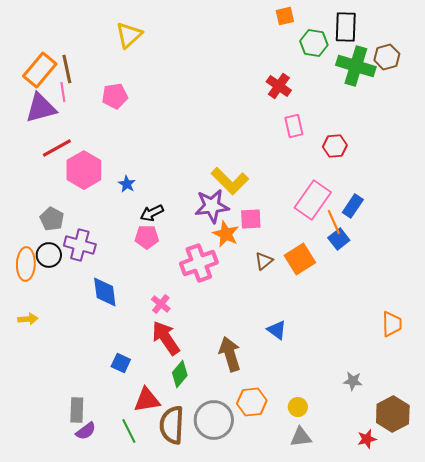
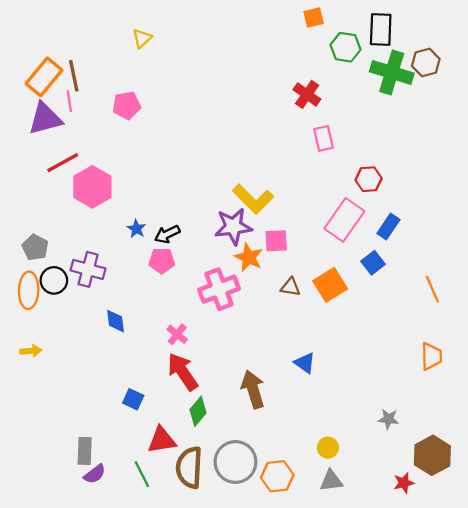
yellow triangle: (129, 35) -> (142, 38), size x0.7
red hexagon: (335, 146) -> (369, 179), moved
blue star: (127, 184) -> (136, 229), moved
gray pentagon: (52, 219) -> (35, 247), moved
orange line: (334, 222) -> (432, 289), moved
brown triangle: (264, 261) -> (290, 287), turned 48
blue diamond: (105, 292) -> (116, 321), size x0.7
orange hexagon: (252, 402) -> (277, 476), moved

